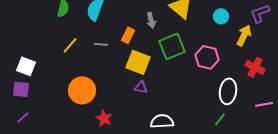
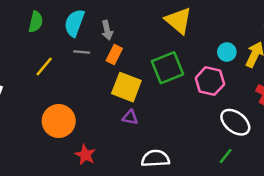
cyan circle: (221, 16) -> (227, 52), moved
gray arrow: (151, 20) -> (107, 30), moved
gray line: (101, 44) -> (82, 52), moved
white ellipse: (228, 91) -> (235, 122), turned -60

